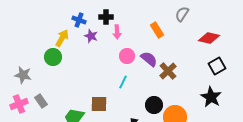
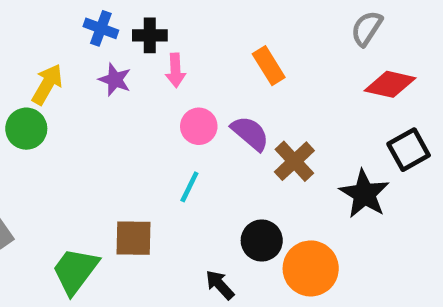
gray semicircle: (182, 14) -> (367, 28), moved
blue cross: (79, 20) -> (101, 28), moved
black star: (211, 97) -> (364, 194), moved

